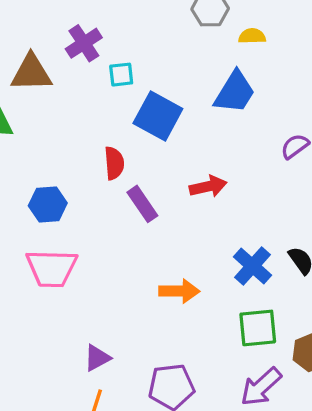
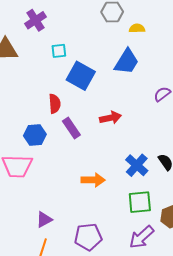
purple cross: (84, 43) -> (36, 20), moved
blue hexagon: (48, 204) -> (35, 135), moved

